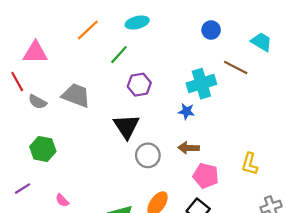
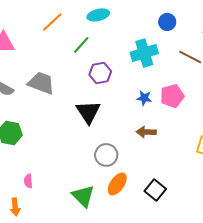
cyan cross: (201, 84) -> (144, 53), moved
gray circle: (148, 155) -> (106, 155), moved
pink pentagon: (206, 176) -> (172, 96), moved, turned -30
pink semicircle: (62, 200) -> (28, 181), turned 40

